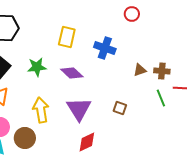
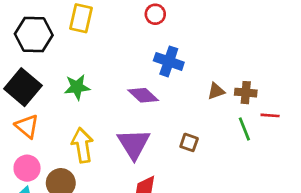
red circle: (132, 14) -> (155, 14), moved
yellow rectangle: (67, 37) -> (81, 18), moved
purple diamond: (72, 73) -> (143, 95), moved

